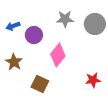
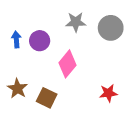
blue arrow: (13, 26) -> (16, 40), moved, turned 104
brown star: (14, 62) -> (17, 88), moved

